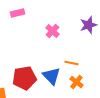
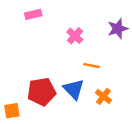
orange line: (71, 63) -> (92, 66), moved

